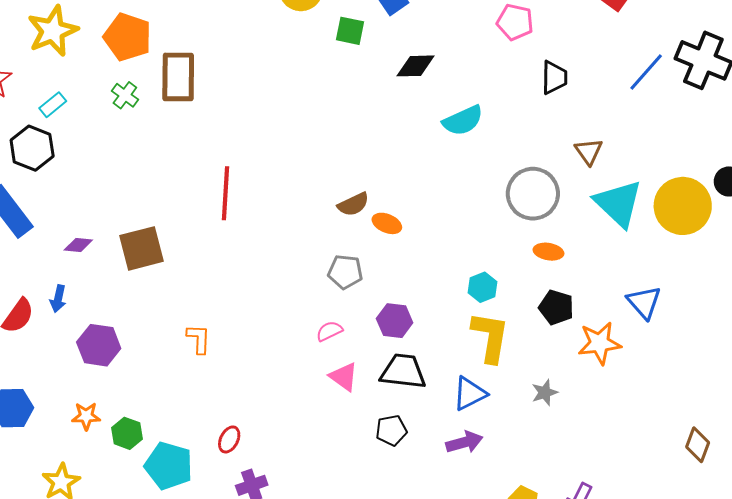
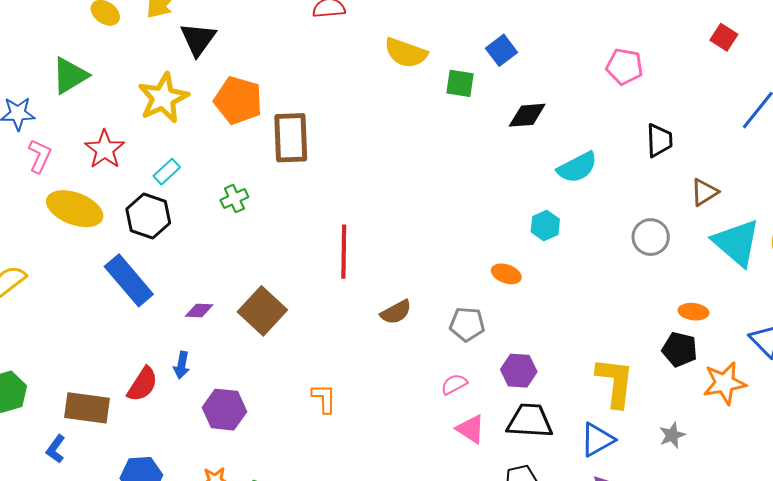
black trapezoid: (554, 78) -> (659, 140), moved
green cross: (125, 95) -> (234, 198), moved, turned 32
brown triangle: (589, 151) -> (704, 192), turned 36
gray circle: (533, 194) -> (651, 237), size x0.7
brown semicircle: (353, 204) -> (396, 312), moved
brown square: (141, 248) -> (262, 311), turned -30
orange ellipse: (548, 252) -> (693, 312), moved
cyan hexagon: (482, 287) -> (545, 225), moved

